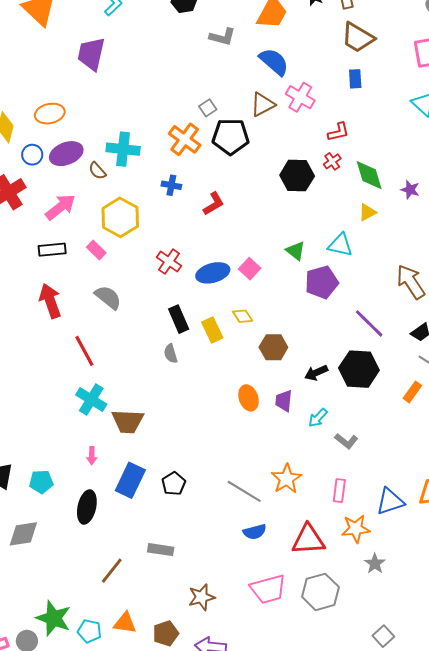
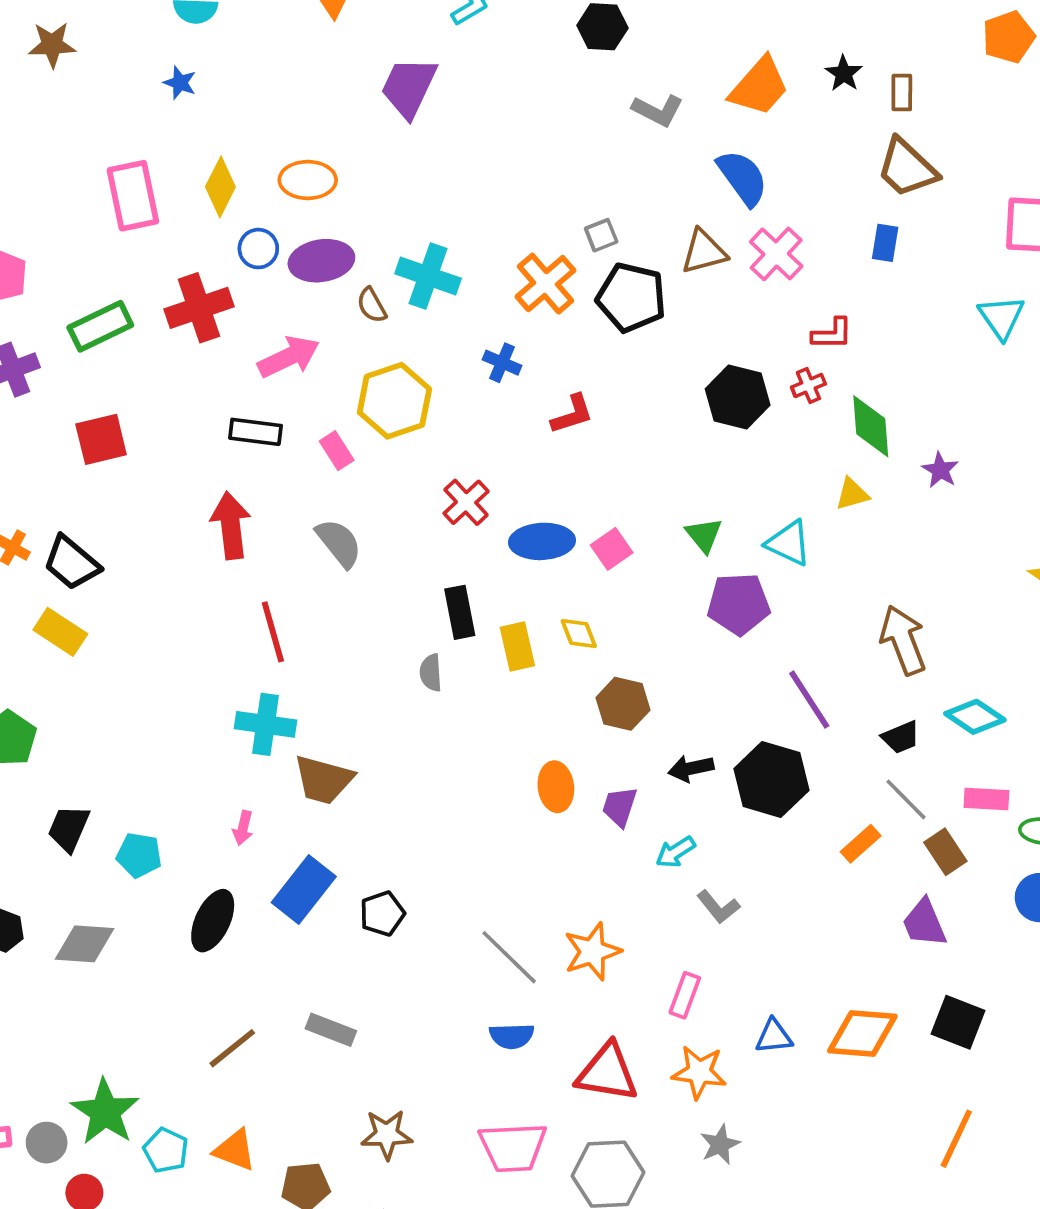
cyan cross: (91, 400) -> (265, 724), turned -36
blue triangle: (390, 501) -> (774, 1036), size x0.7

